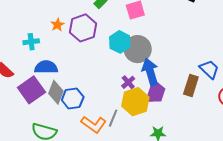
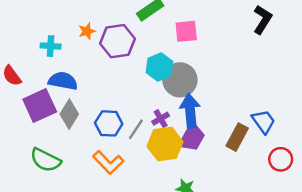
blue hexagon: (73, 98) -> (109, 123), moved
gray line: (113, 118) -> (136, 129), moved

